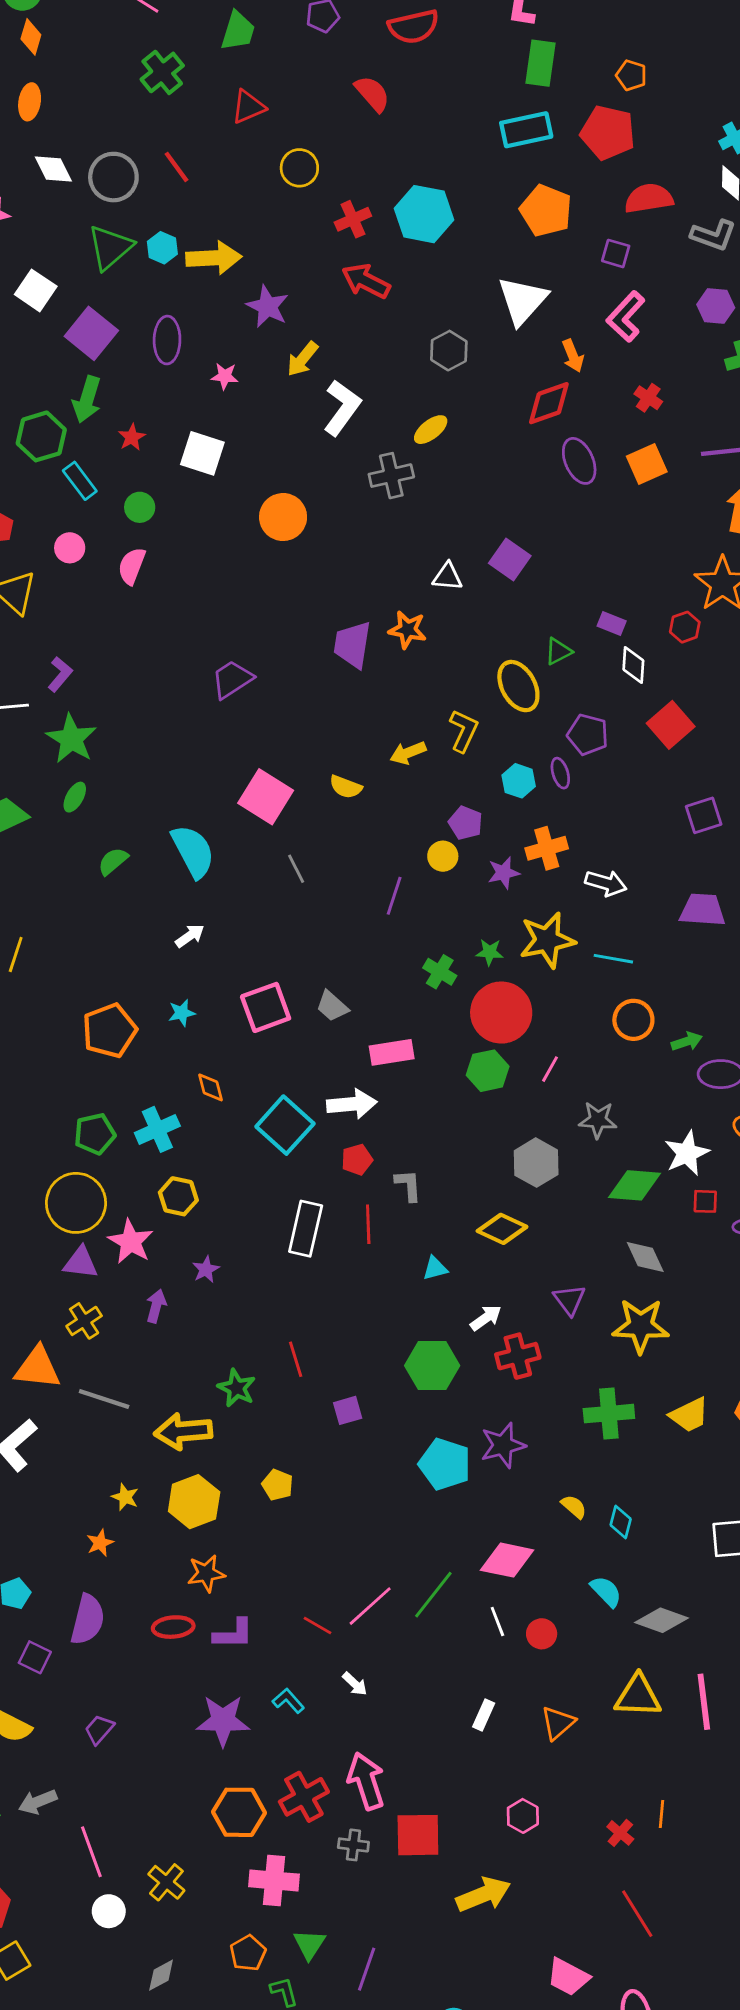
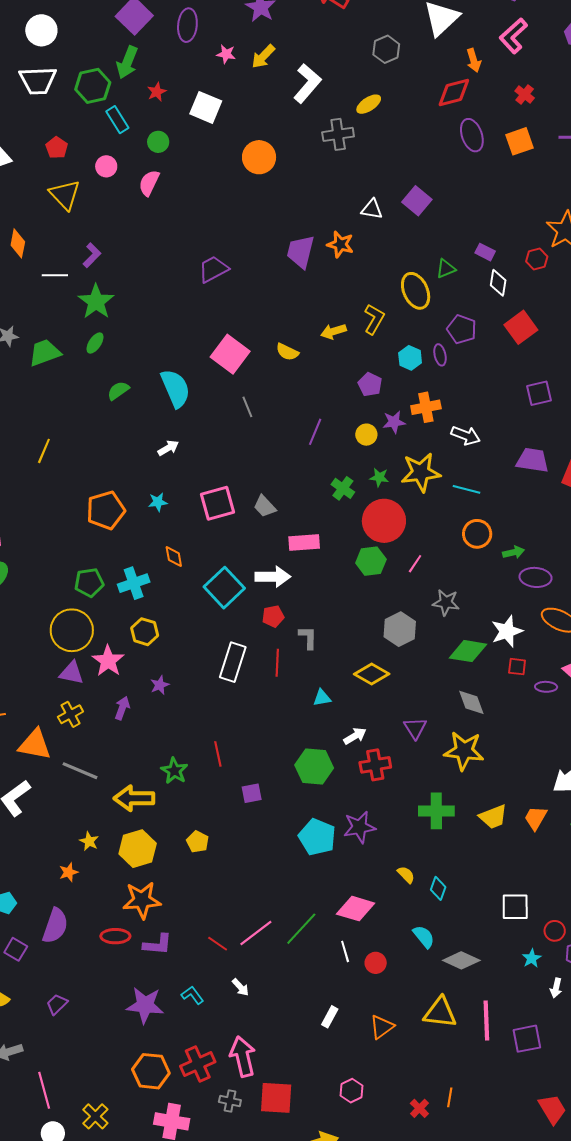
yellow arrow: (303, 359) -> (263, 56), moved
yellow circle: (443, 856) -> (366, 435), moved
orange star: (206, 1573) -> (142, 900), size x1.4

